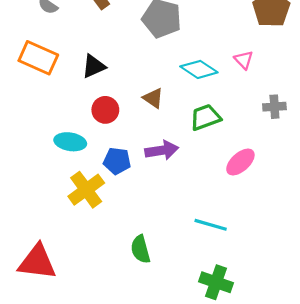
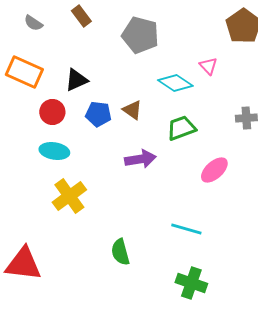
pink triangle: (244, 60) -> (208, 66), moved
red circle: (105, 110) -> (52, 112), moved
blue pentagon: (117, 161) -> (98, 114), moved

